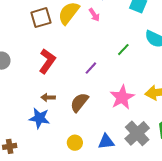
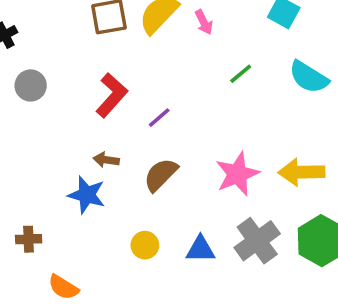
green line: (123, 50) -> (241, 74), moved
purple line: (91, 68) -> (159, 118), moved

